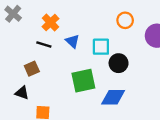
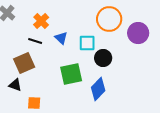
orange circle: (125, 20) -> (109, 19), size x1.6
brown square: (32, 69) -> (24, 63), size x1.5
blue diamond: (113, 97) -> (98, 89), turned -45

